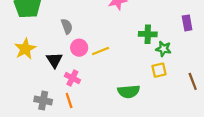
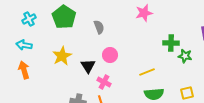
gray semicircle: (67, 26) -> (99, 27), moved
yellow line: (101, 51) -> (147, 72), moved
yellow square: (159, 70) -> (187, 93), moved

